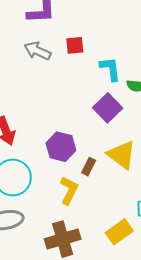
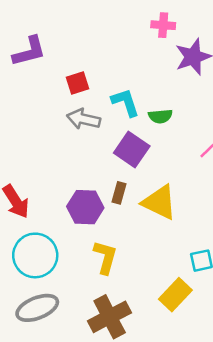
gray arrow: (37, 51) -> (84, 119), moved
brown rectangle: (89, 167) -> (119, 193), moved

